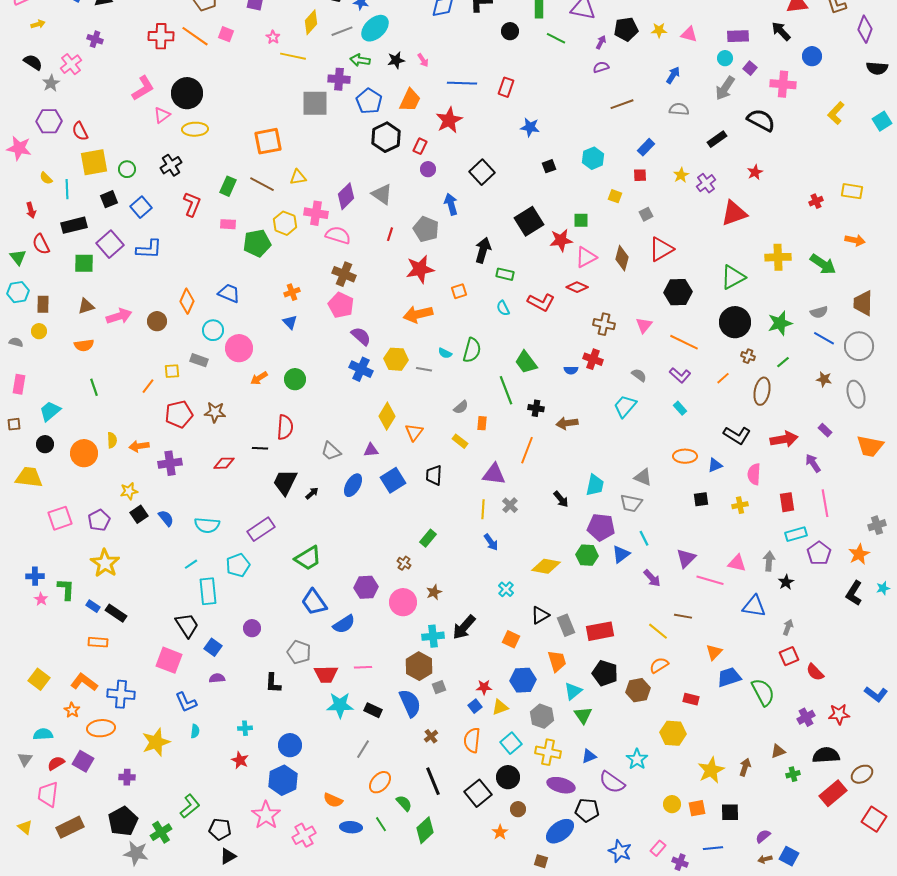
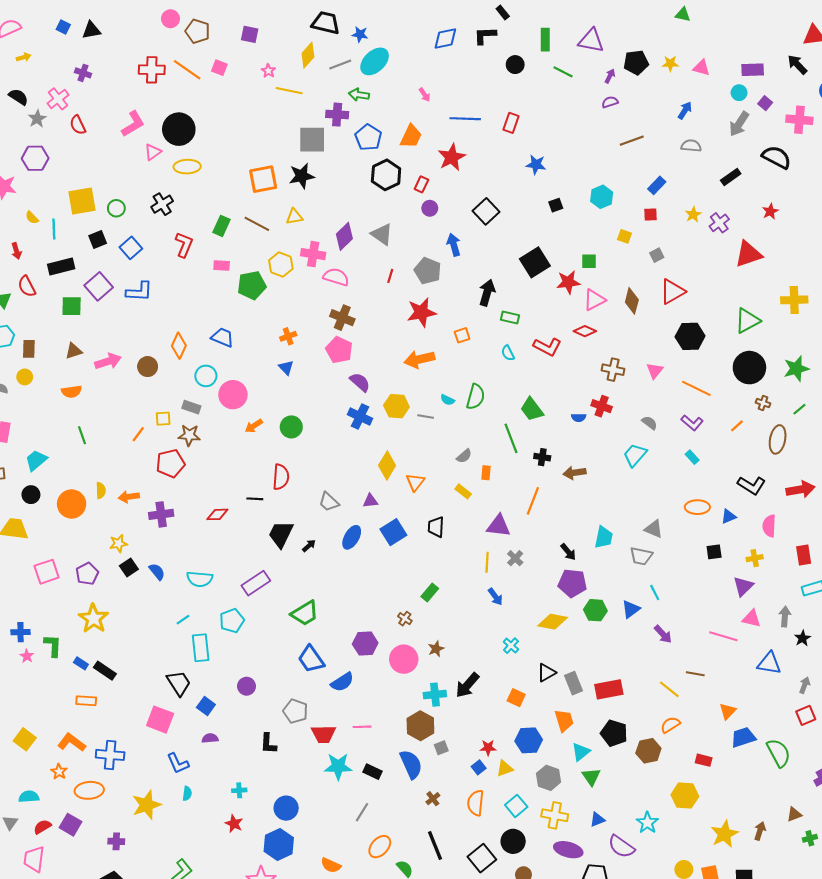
black star: (396, 60) -> (302, 176), moved, size x1.4
red semicircle: (80, 131) -> (78, 125), moved
brown star: (215, 412) -> (189, 435), moved
purple pentagon: (601, 527) -> (572, 583), moved
purple triangle: (686, 558) -> (743, 586), moved

